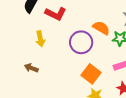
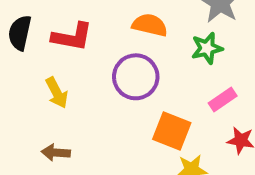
orange semicircle: (101, 28) -> (150, 25), moved

